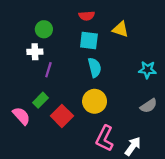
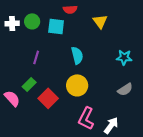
yellow triangle: (120, 29) -> (100, 21), turned 35
cyan square: (89, 41) -> (56, 26), moved
white cross: (35, 52) -> (12, 23), moved

